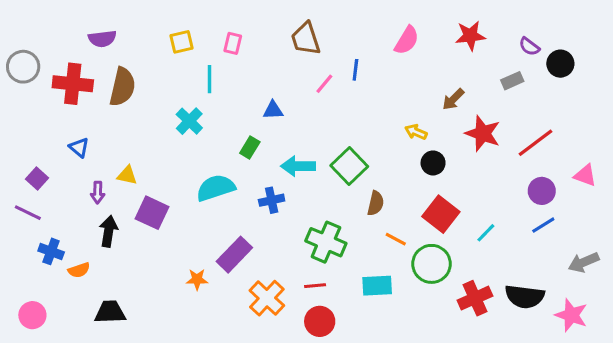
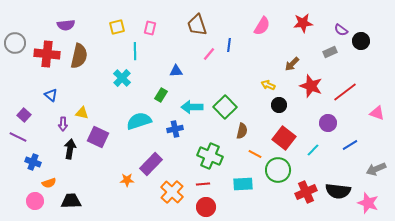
purple circle: (542, 191) -> (328, 123), moved
orange semicircle: (79, 270) -> (49, 183), moved
pink circle: (32, 315) -> (35, 201), moved

